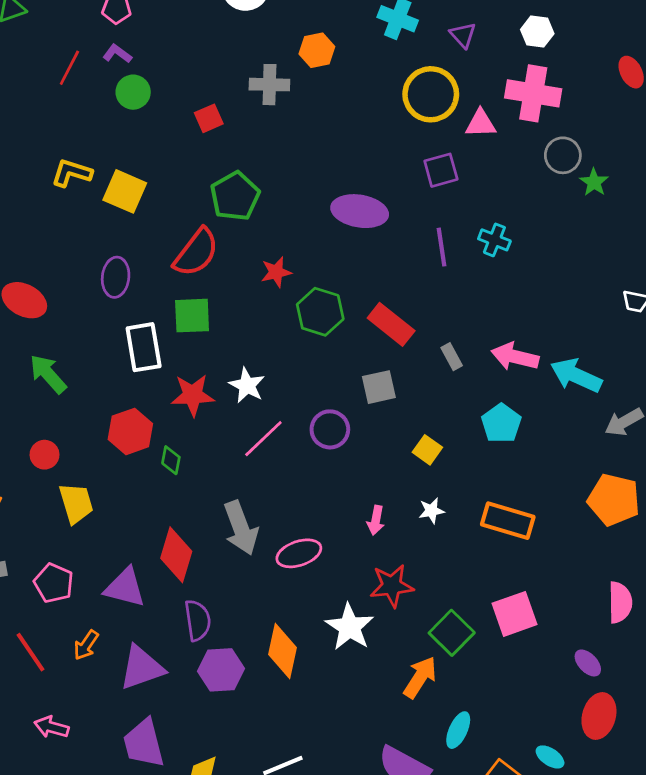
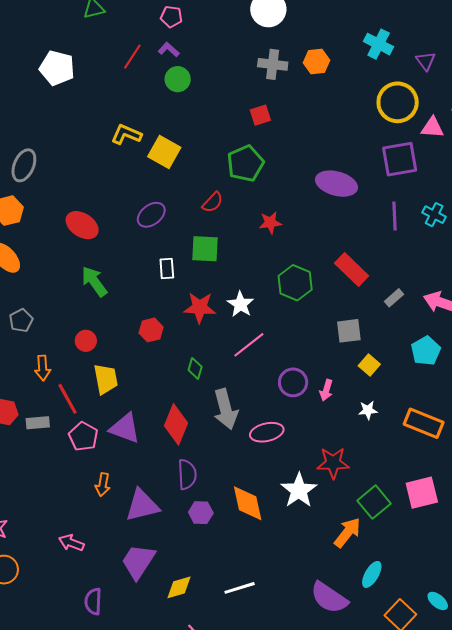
gray cross: (269, 85) -> (273, 64), moved
red square: (209, 118) -> (260, 115), moved
purple square: (441, 170) -> (400, 159), size x1.4
red semicircle: (196, 252) -> (213, 202), size x0.6
purple ellipse: (116, 277) -> (151, 215), turned 40
green hexagon: (320, 312) -> (295, 283), moved
white rectangle: (144, 347) -> (167, 268), size x0.6
gray rectangle: (452, 357) -> (394, 298), turned 72
gray square: (379, 387) -> (349, 331), moved
purple circle: (330, 429) -> (293, 382), moved
red hexagon: (130, 431) -> (151, 330), size x0.7
green diamond: (171, 460) -> (195, 368), moved
pink arrow: (376, 520) -> (326, 390), moved
purple triangle: (125, 588) -> (125, 428), moved
orange arrow: (86, 645) -> (103, 485), turned -30
orange diamond: (282, 651) -> (248, 503), turned -30
red line: (30, 652) -> (67, 399), moved
purple hexagon: (221, 670) -> (201, 513), size x0.7
purple trapezoid: (144, 743) -> (138, 561), turned 42

